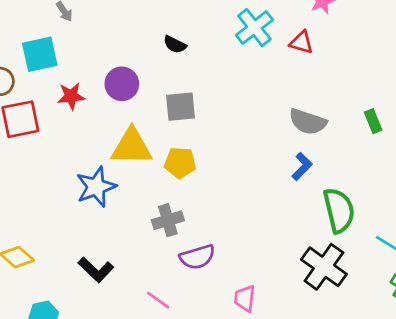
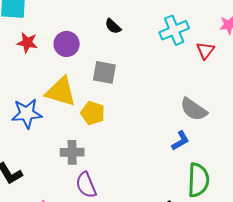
red triangle: (301, 42) -> (205, 50), turned 36
purple semicircle: (197, 257) -> (86, 185), turned 68

